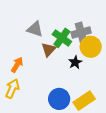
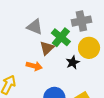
gray cross: (81, 32) -> (81, 21), moved
orange arrow: (17, 65) -> (34, 66), moved, turned 70

